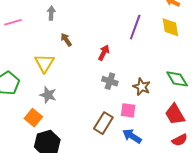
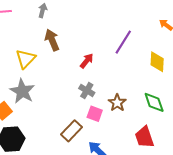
yellow diamond: (170, 27) -> (157, 62), moved
brown arrow: (66, 40) -> (52, 40), size x1.5
gray star: (48, 95) -> (22, 91), size x1.4
pink square: (128, 110) -> (95, 114), moved

